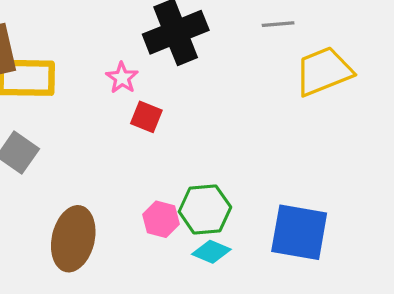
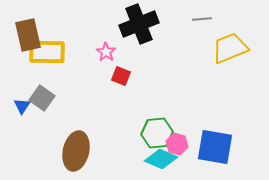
pink hexagon: (161, 219) -> (177, 144), moved
cyan diamond: (211, 252) -> (161, 159), size x1.4

